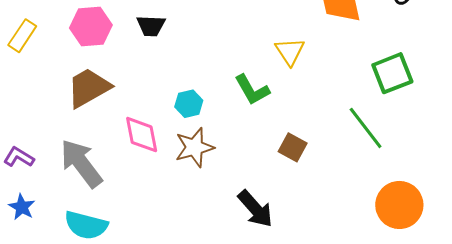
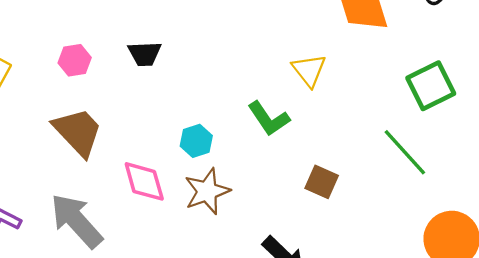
pink hexagon: (91, 26) -> (75, 60), size x0.7
brown trapezoid: (89, 88) -> (78, 132), turned 81

